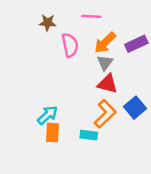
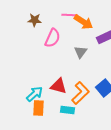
orange arrow: (105, 43) -> (84, 22), moved, turned -102
pink semicircle: (70, 45) -> (53, 38), turned 36
red triangle: (108, 84) -> (59, 86), moved

